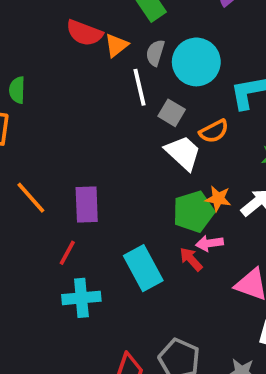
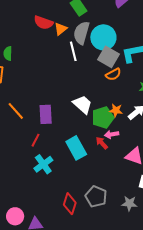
gray semicircle: (155, 53) -> (81, 33), size x1.6
gray square: (172, 113) -> (109, 57), moved, size x1.5
white trapezoid: (183, 153) -> (83, 104), moved
cyan cross: (81, 298) -> (43, 164), turned -30

